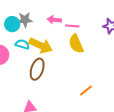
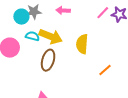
pink line: (72, 26) -> (103, 13), moved, turned -48
yellow semicircle: (76, 44) -> (82, 44), moved, turned 30
orange line: (86, 90) -> (105, 70), moved

